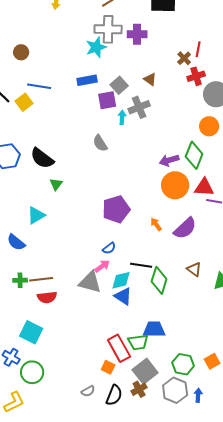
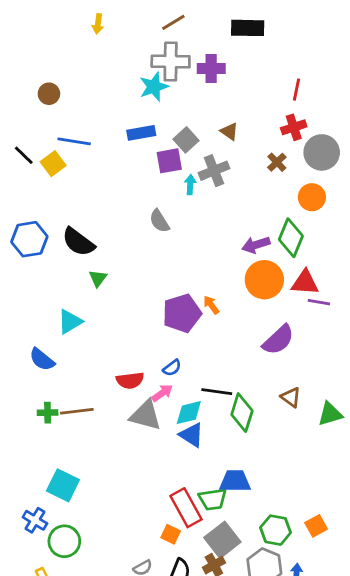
brown cross: (184, 58) -> (277, 162), moved
orange arrow: (156, 224) -> (211, 305), moved
red semicircle: (47, 297) -> (130, 380), moved

